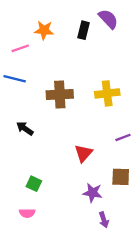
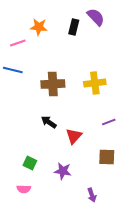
black arrow: (25, 128) -> (49, 122), moved
purple star: (93, 193) -> (63, 171), moved

